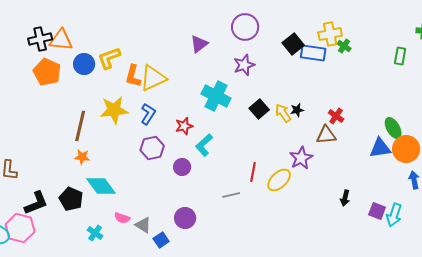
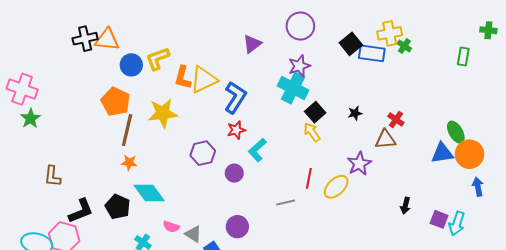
orange pentagon: (47, 72) -> (116, 102), moved
cyan cross: (216, 96) -> (293, 88), moved
yellow arrow: (283, 113) -> (312, 132), moved
blue L-shape: (148, 114) -> (235, 97), moved, size x1.4

